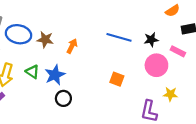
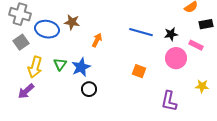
brown star: (45, 40) -> (72, 22), moved
green triangle: (32, 72) -> (60, 64), turned 32
yellow star: (170, 94) -> (202, 86), moved

